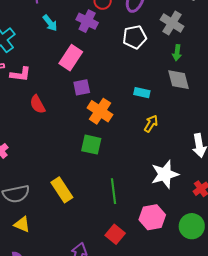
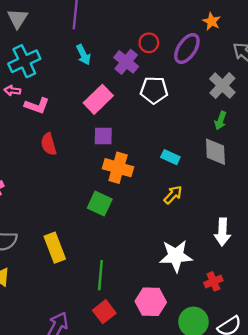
white pentagon: (135, 37) -> (154, 90), moved
orange cross: (100, 111) -> (118, 168), turned -30
green line: (113, 191) -> (100, 275), moved

